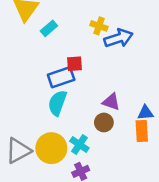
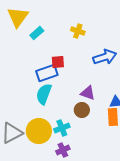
blue arrow: (119, 38) -> (105, 57), moved
cyan cross: (79, 144) -> (62, 128), turned 35

